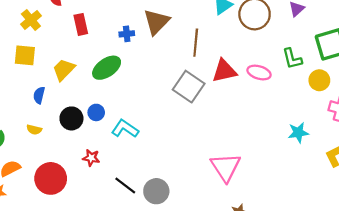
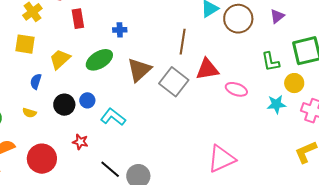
brown triangle: (156, 22) -> (139, 70), moved
pink ellipse: (259, 73) -> (236, 89), moved
cyan star: (298, 133) -> (276, 104), moved
pink triangle: (226, 167) -> (221, 159), moved, turned 36

